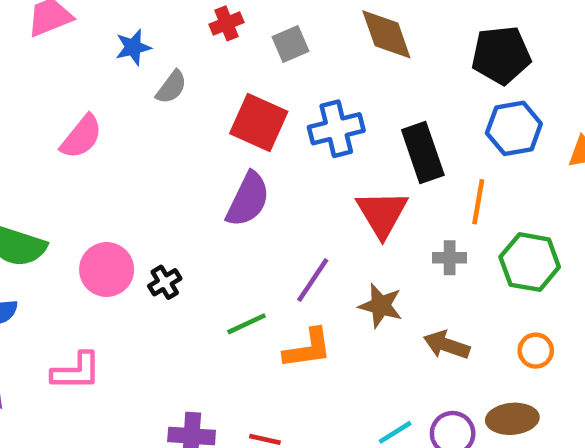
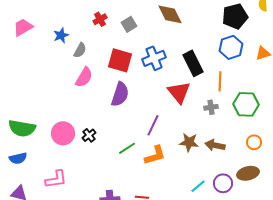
black pentagon: (501, 55) -> (235, 16), moved
pink semicircle: (81, 137) -> (84, 77), moved
brown star: (381, 306) -> (189, 142), moved

